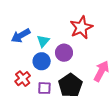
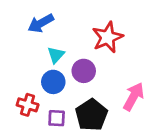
blue arrow: (21, 36) -> (41, 23), moved
red cross: (23, 79) -> (28, 105), turned -35

